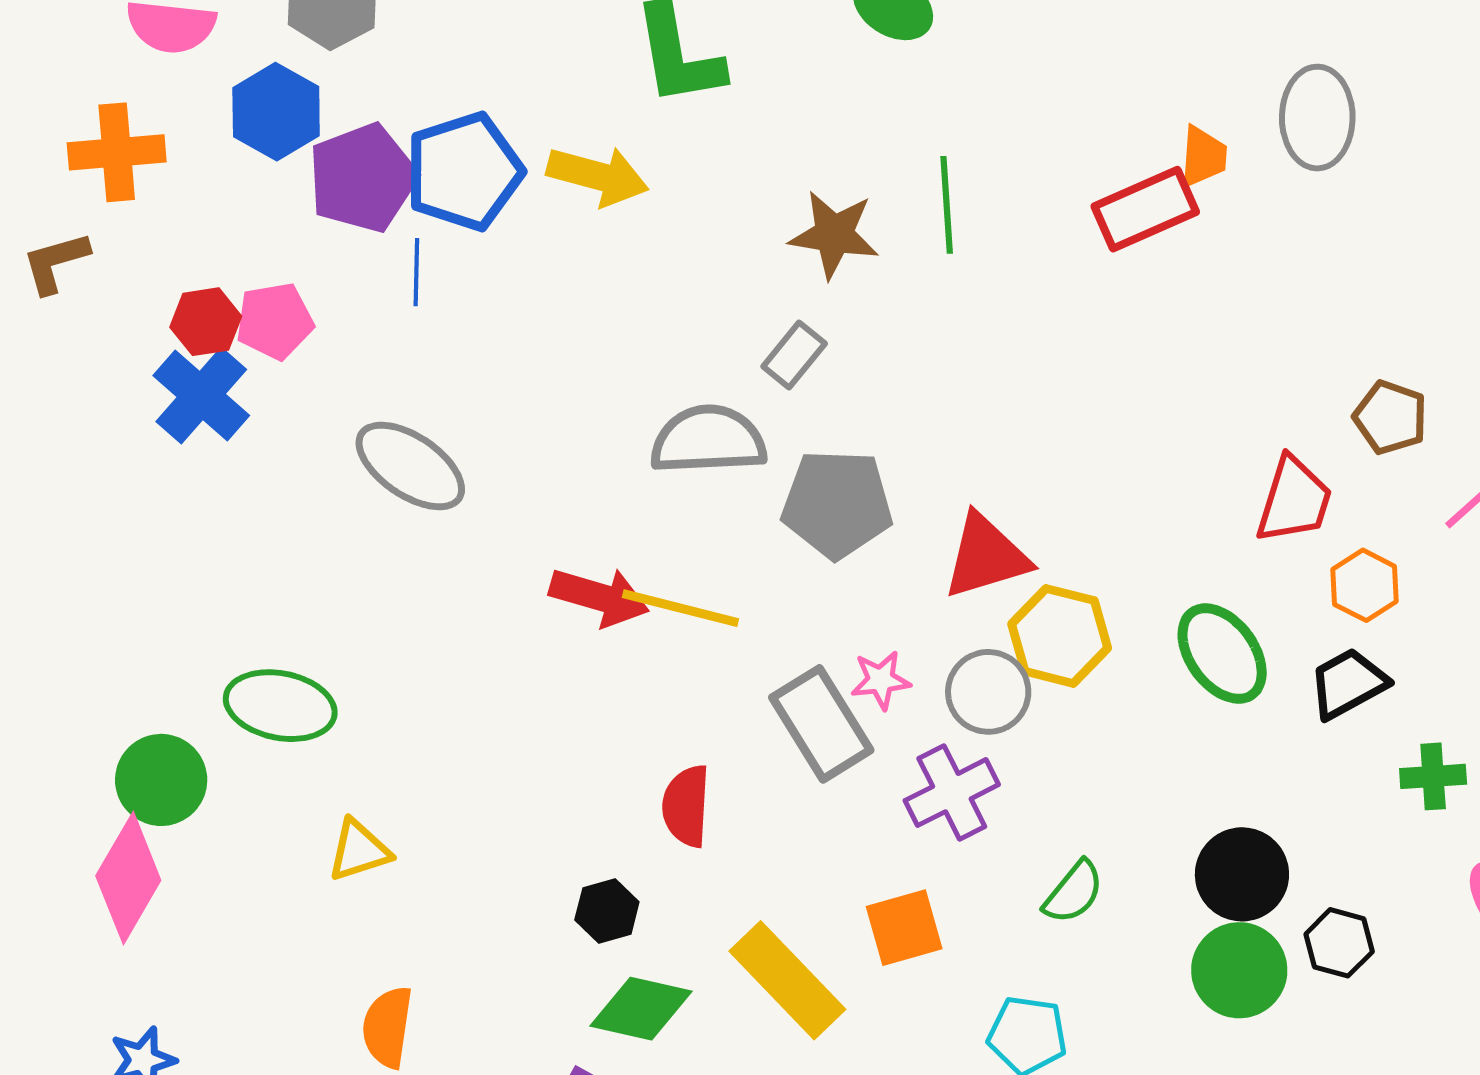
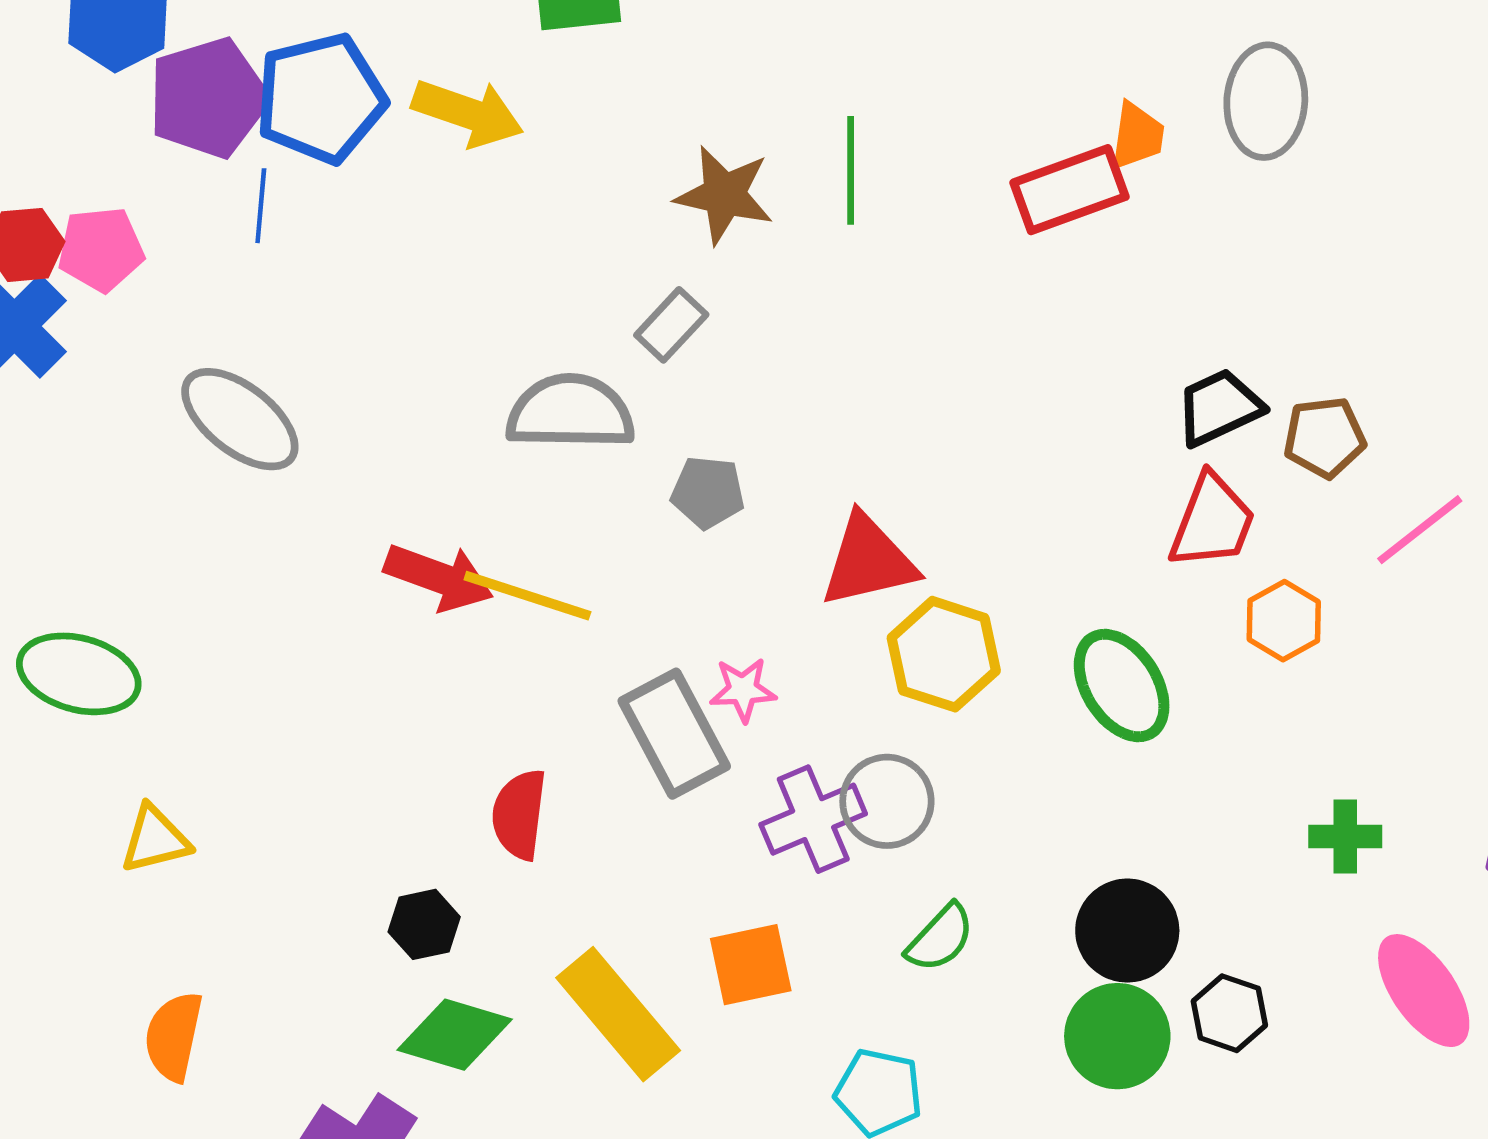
brown pentagon: (1390, 417) -> (1324, 437), turned -30
gray pentagon: (837, 504) -> (708, 492), size x0.6
black trapezoid: (1348, 684) -> (1219, 407), moved
gray circle: (988, 692) -> (887, 801), moved

